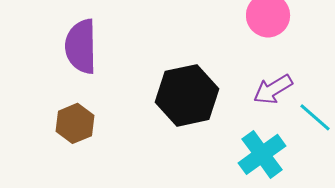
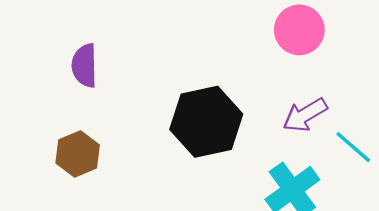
purple semicircle: (81, 46) -> (84, 65), size x0.7

